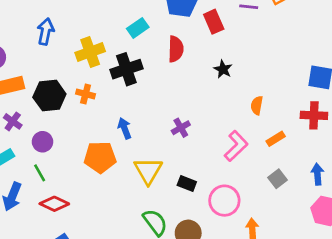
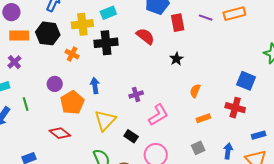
cyan rectangle: (138, 28) -> (108, 13), moved
red semicircle: (176, 49) -> (145, 36), turned -66
black hexagon: (49, 96) -> (48, 33), moved
purple circle: (43, 142) -> (55, 84), moved
pink L-shape: (236, 146) -> (158, 115), moved
orange pentagon: (100, 157) -> (72, 103), turned 30
red diamond: (54, 204) -> (60, 133), moved

